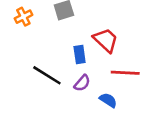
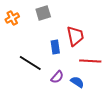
red trapezoid: (106, 40) -> (75, 36), turned 35
purple semicircle: (82, 83) -> (57, 77), moved

